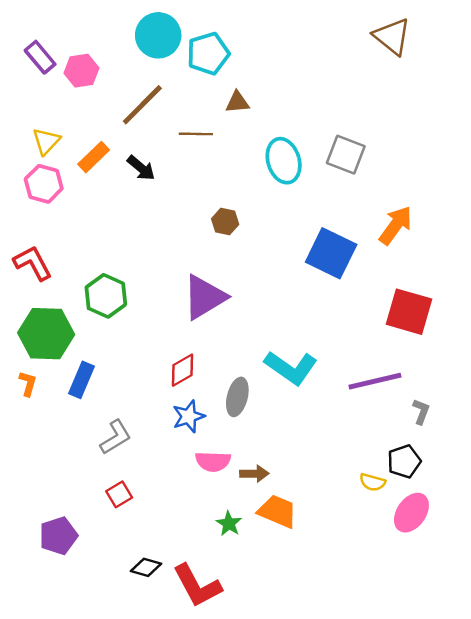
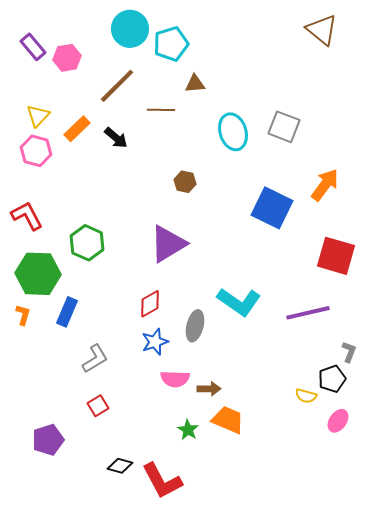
gray L-shape: (421, 412) -> (349, 352), moved
pink ellipse: (411, 513) -> (338, 421), size x0.7

